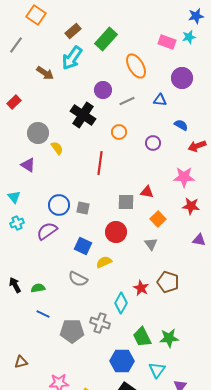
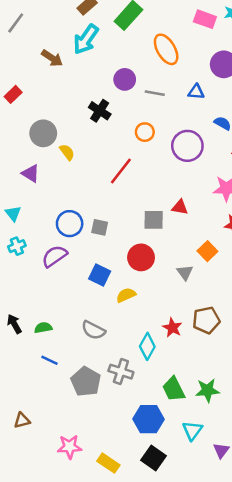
gray line: (127, 101) -> (155, 93), turned 35
black cross: (83, 115) -> (100, 111), size x0.7
purple circle: (153, 143) -> (187, 146), size x1.6
red line: (100, 163) -> (121, 171), turned 30
orange square: (158, 219) -> (207, 251), moved
gray semicircle: (78, 279) -> (93, 330), moved
brown pentagon: (168, 282) -> (206, 320), turned -30
gray pentagon: (72, 331) -> (86, 382), turned 30

